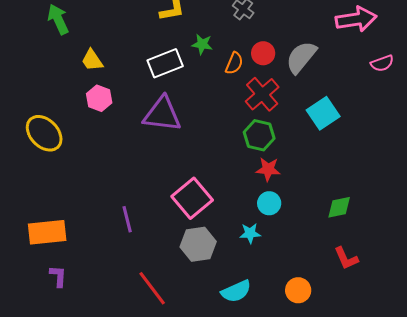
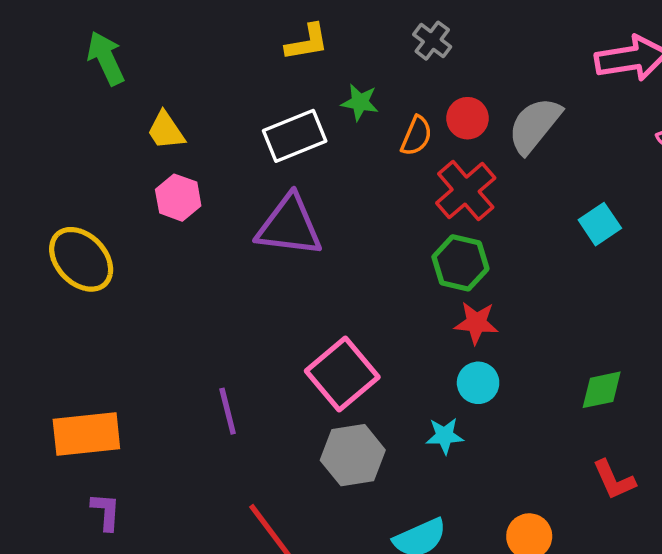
cyan square: (323, 113) -> (600, 224), moved, size x0.7

